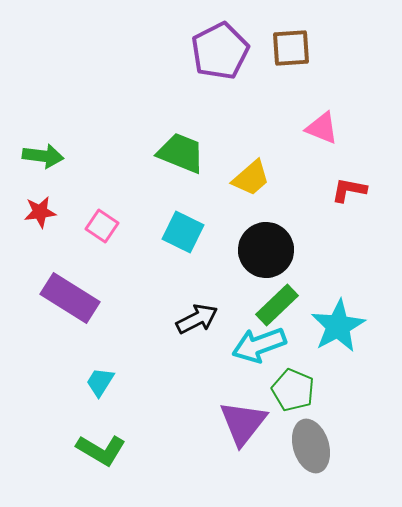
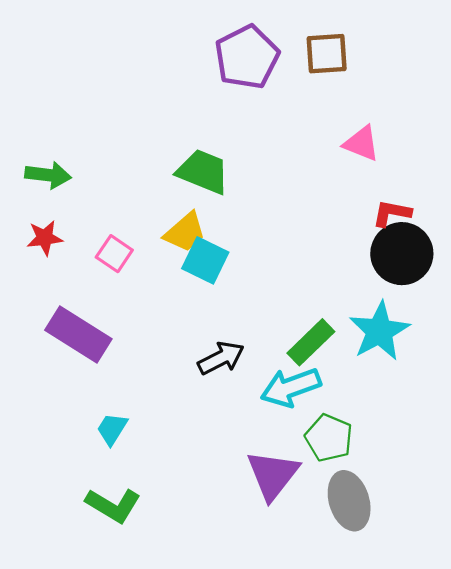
yellow trapezoid: (251, 178) -> (185, 232), moved
black circle: (266, 250) -> (402, 254), moved
cyan star: (338, 326) -> (379, 331), moved

